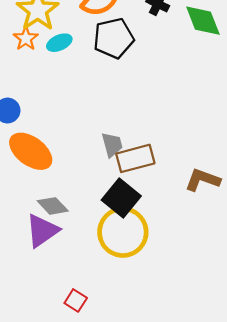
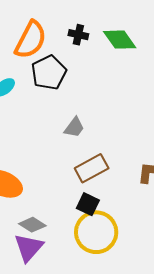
gray trapezoid: (112, 145) -> (74, 127), moved, turned 65
black square: (121, 198) -> (88, 204), size x0.7

